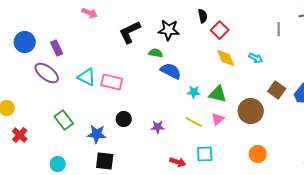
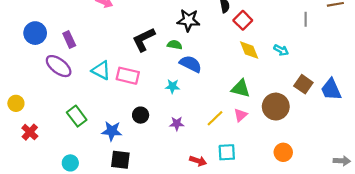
black L-shape: (130, 32) -> (144, 39), moved
cyan star: (194, 92) -> (172, 86), moved
yellow line: (194, 122) -> (215, 118), turned -72

